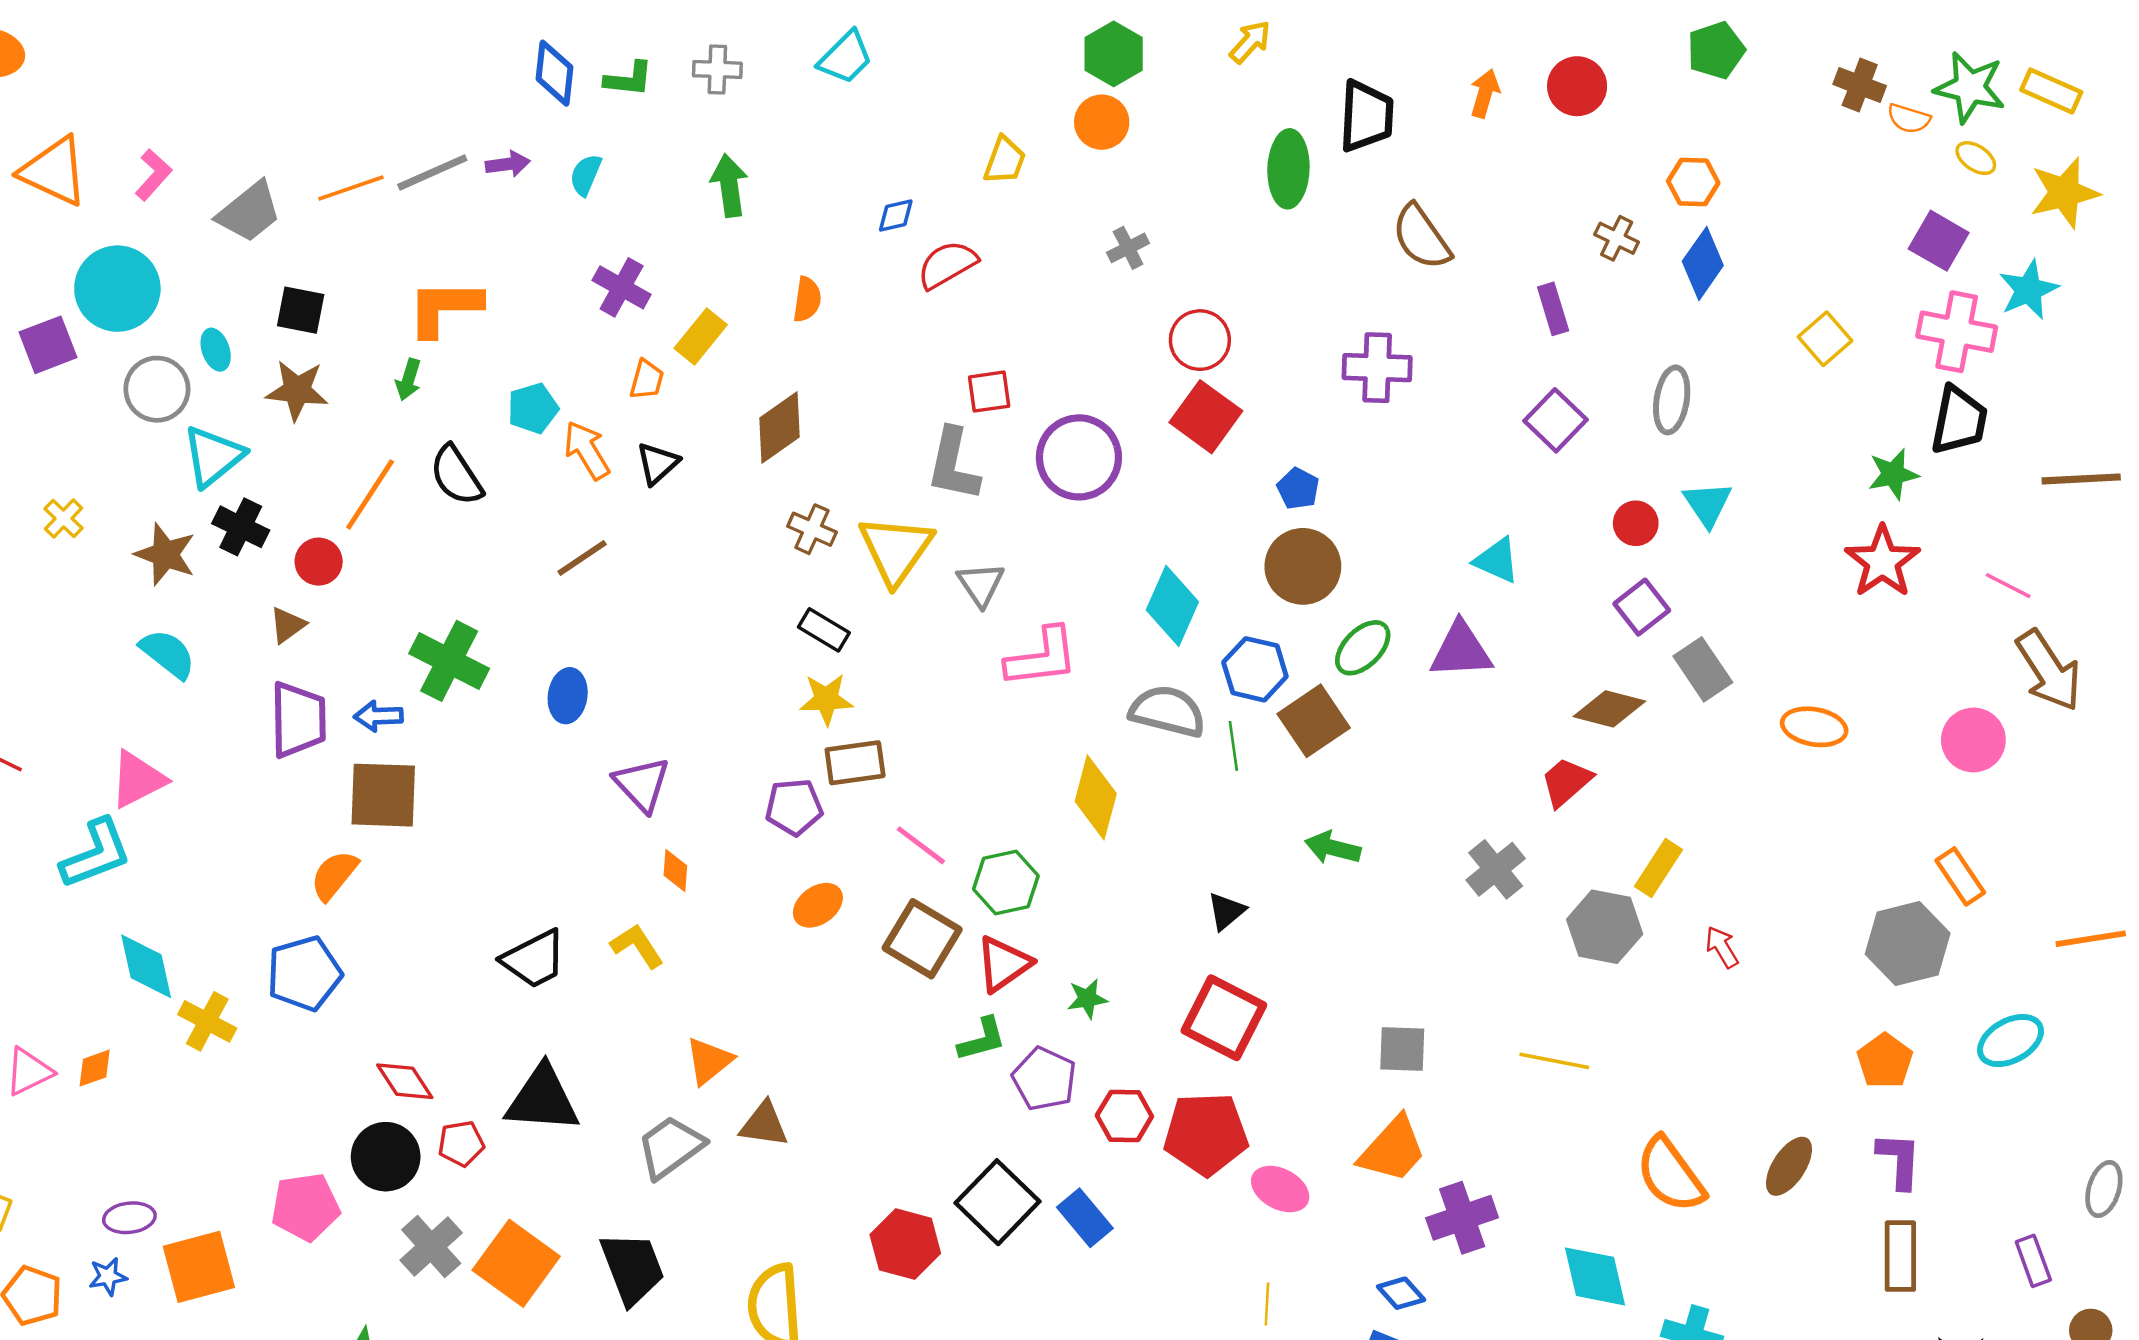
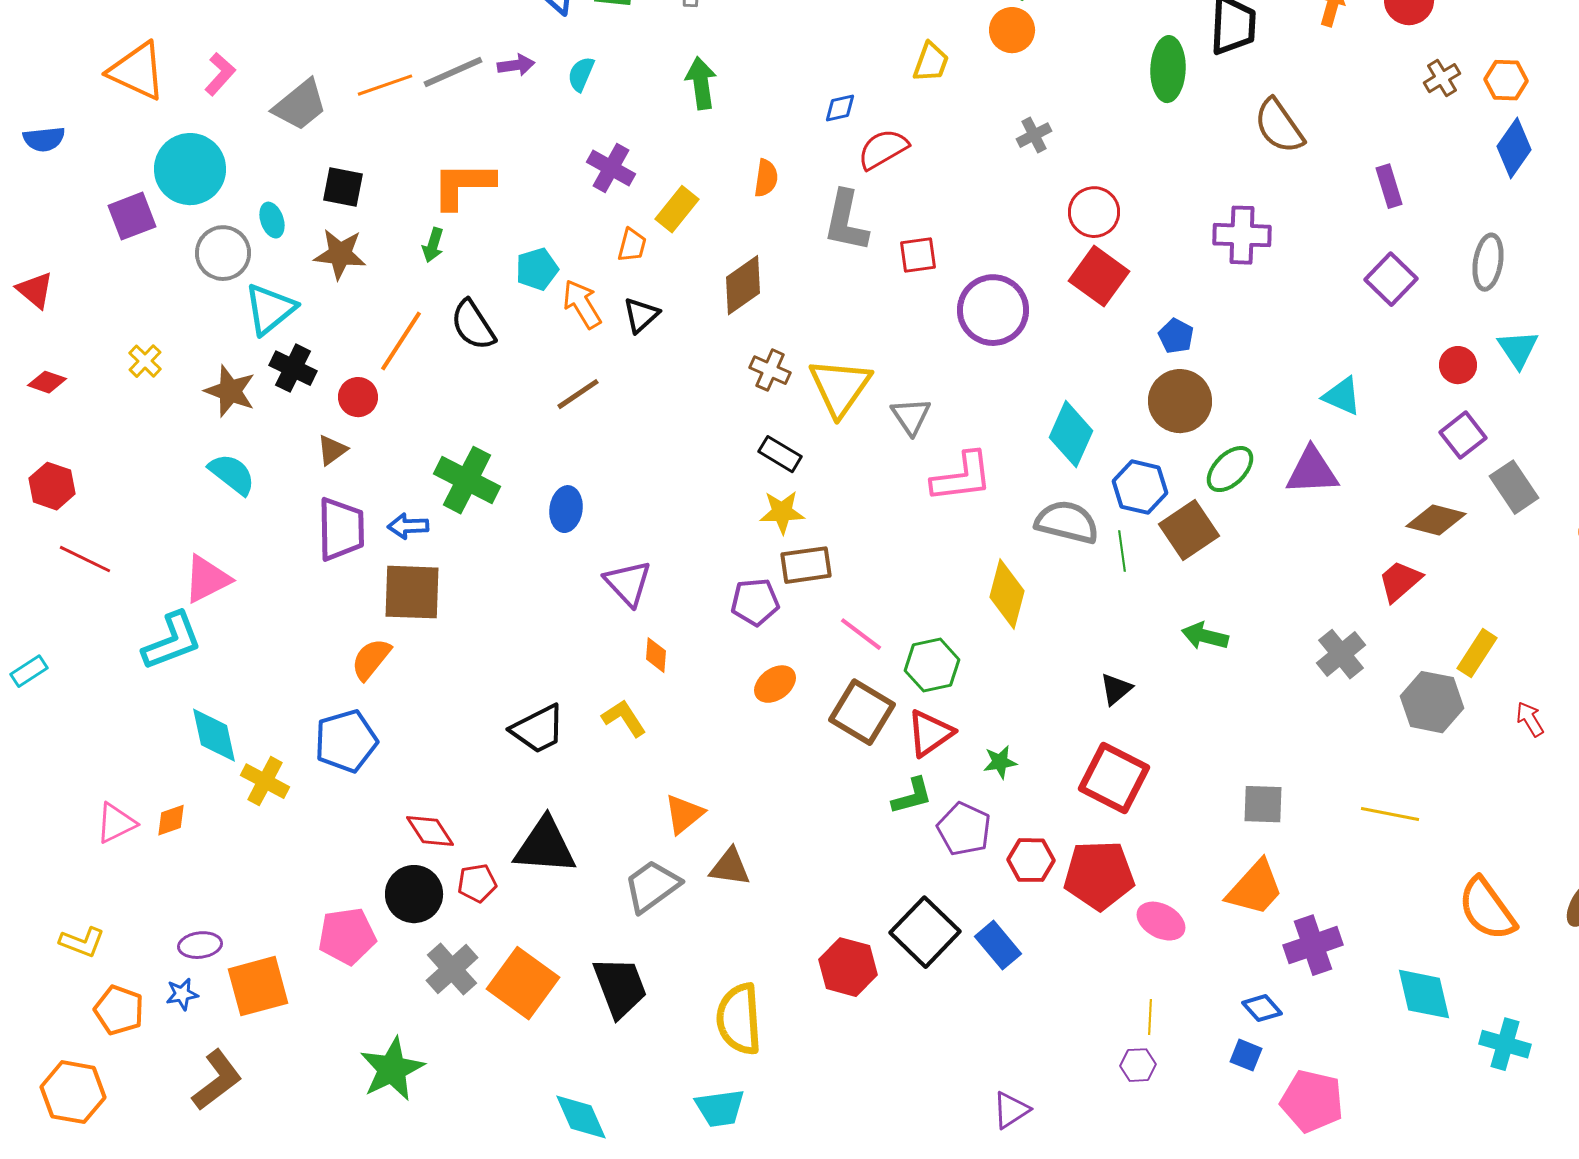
brown cross: (1617, 238) -> (1442, 78), moved, turned 33
gray L-shape: (953, 465) -> (846, 221), moved

